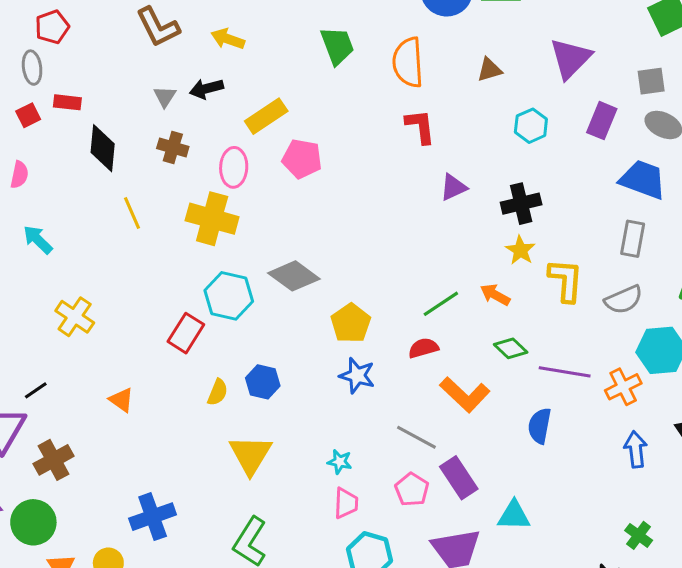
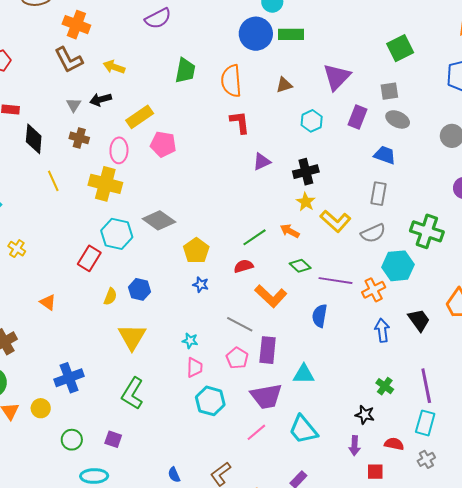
green trapezoid: (337, 46) -> (185, 71), turned 32
blue trapezoid: (643, 180) -> (385, 155), size x0.7
yellow L-shape: (566, 280) -> (335, 221), turned 128
yellow cross: (75, 317) -> (17, 249), size x0.7
blue star: (357, 376) -> (201, 285), size x0.7
purple rectangle: (459, 478) -> (268, 350), turned 40

